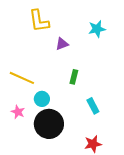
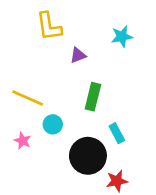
green rectangle: (74, 77) -> (93, 97), size x1.5
black circle: (49, 124) -> (88, 156), moved

